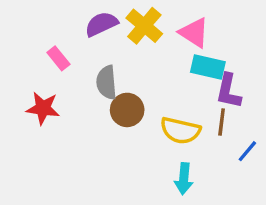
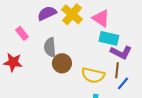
purple L-shape: (228, 91) -> (121, 52), turned -75
blue line: (247, 151) -> (123, 83), moved

